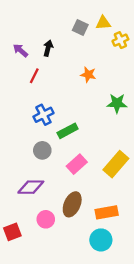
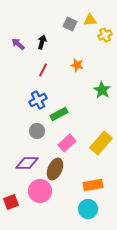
red line: (34, 76) -> (43, 70), moved
green star: (117, 103) -> (102, 90), turned 30
brown ellipse: (72, 204) -> (55, 169), moved
pink circle: (46, 219) -> (40, 191), size x1.5

